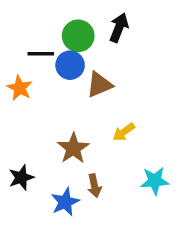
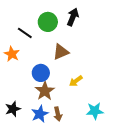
black line: (41, 54) -> (25, 33), turned 35
blue circle: (70, 65) -> (41, 73), moved
blue star: (65, 202) -> (40, 114), moved

